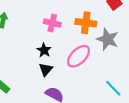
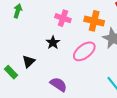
black triangle: (46, 69) -> (29, 62), moved

